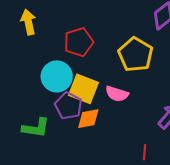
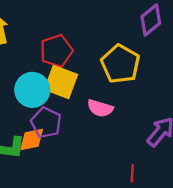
yellow square: (84, 89) -> (61, 82), moved
orange diamond: (88, 119) -> (32, 139), moved

